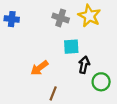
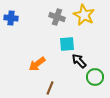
black arrow: (84, 65) -> (79, 61), turned -56

